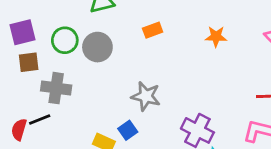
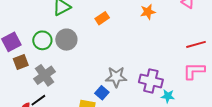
gray cross: (56, 88) -> (44, 75), turned -30
gray star: (146, 96) -> (116, 77), moved

